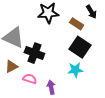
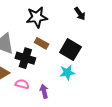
brown rectangle: (77, 24) -> (42, 43), moved

